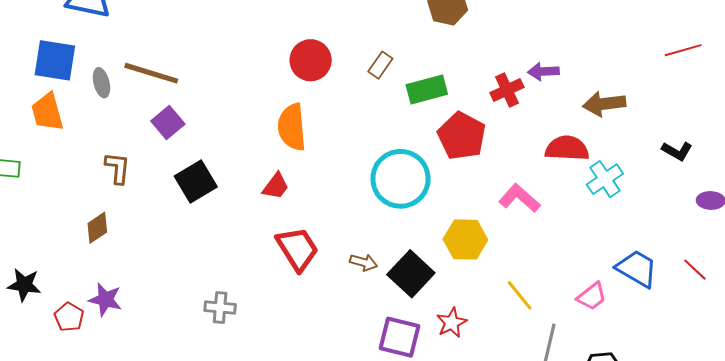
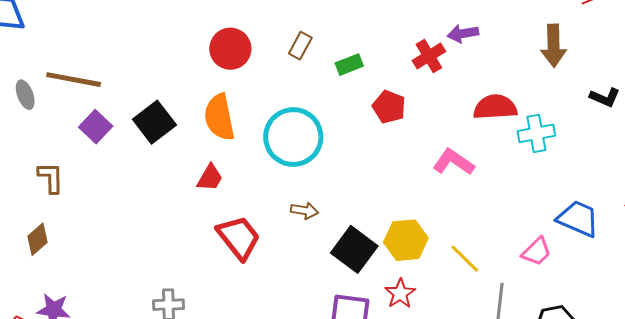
green rectangle: (427, 89) -> (349, 65), size x0.7
brown arrow: (604, 104) -> (554, 46), moved, turned -78
red pentagon: (462, 136) -> (389, 107), size x0.7
cyan circle: (401, 179) -> (293, 137), moved
cyan cross: (605, 179) -> (536, 133), turned 30
black square: (196, 182) -> (154, 122), moved
yellow hexagon: (465, 239) -> (406, 240), moved
brown arrow: (364, 262) -> (304, 211), moved

